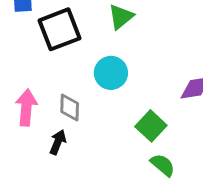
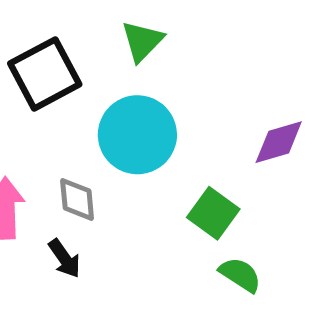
cyan circle: (111, 73) -> (137, 135), size x1.4
black arrow: (58, 142) -> (65, 258), turned 130

